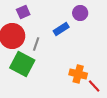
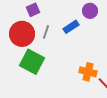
gray line: (36, 44) -> (46, 32), moved

